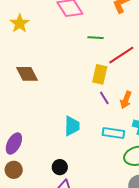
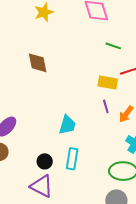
yellow rectangle: (100, 74) -> (108, 83), turned 72
cyan rectangle: (113, 133) -> (72, 159), moved, turned 75

